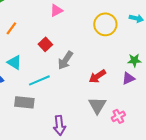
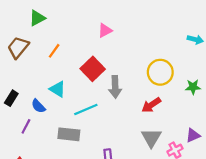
yellow circle: (105, 24) -> (160, 72), moved
red square: (45, 44) -> (93, 69), size x1.5
gray arrow: (65, 60) -> (115, 87), turned -36
purple triangle: (128, 78) -> (193, 135), moved

